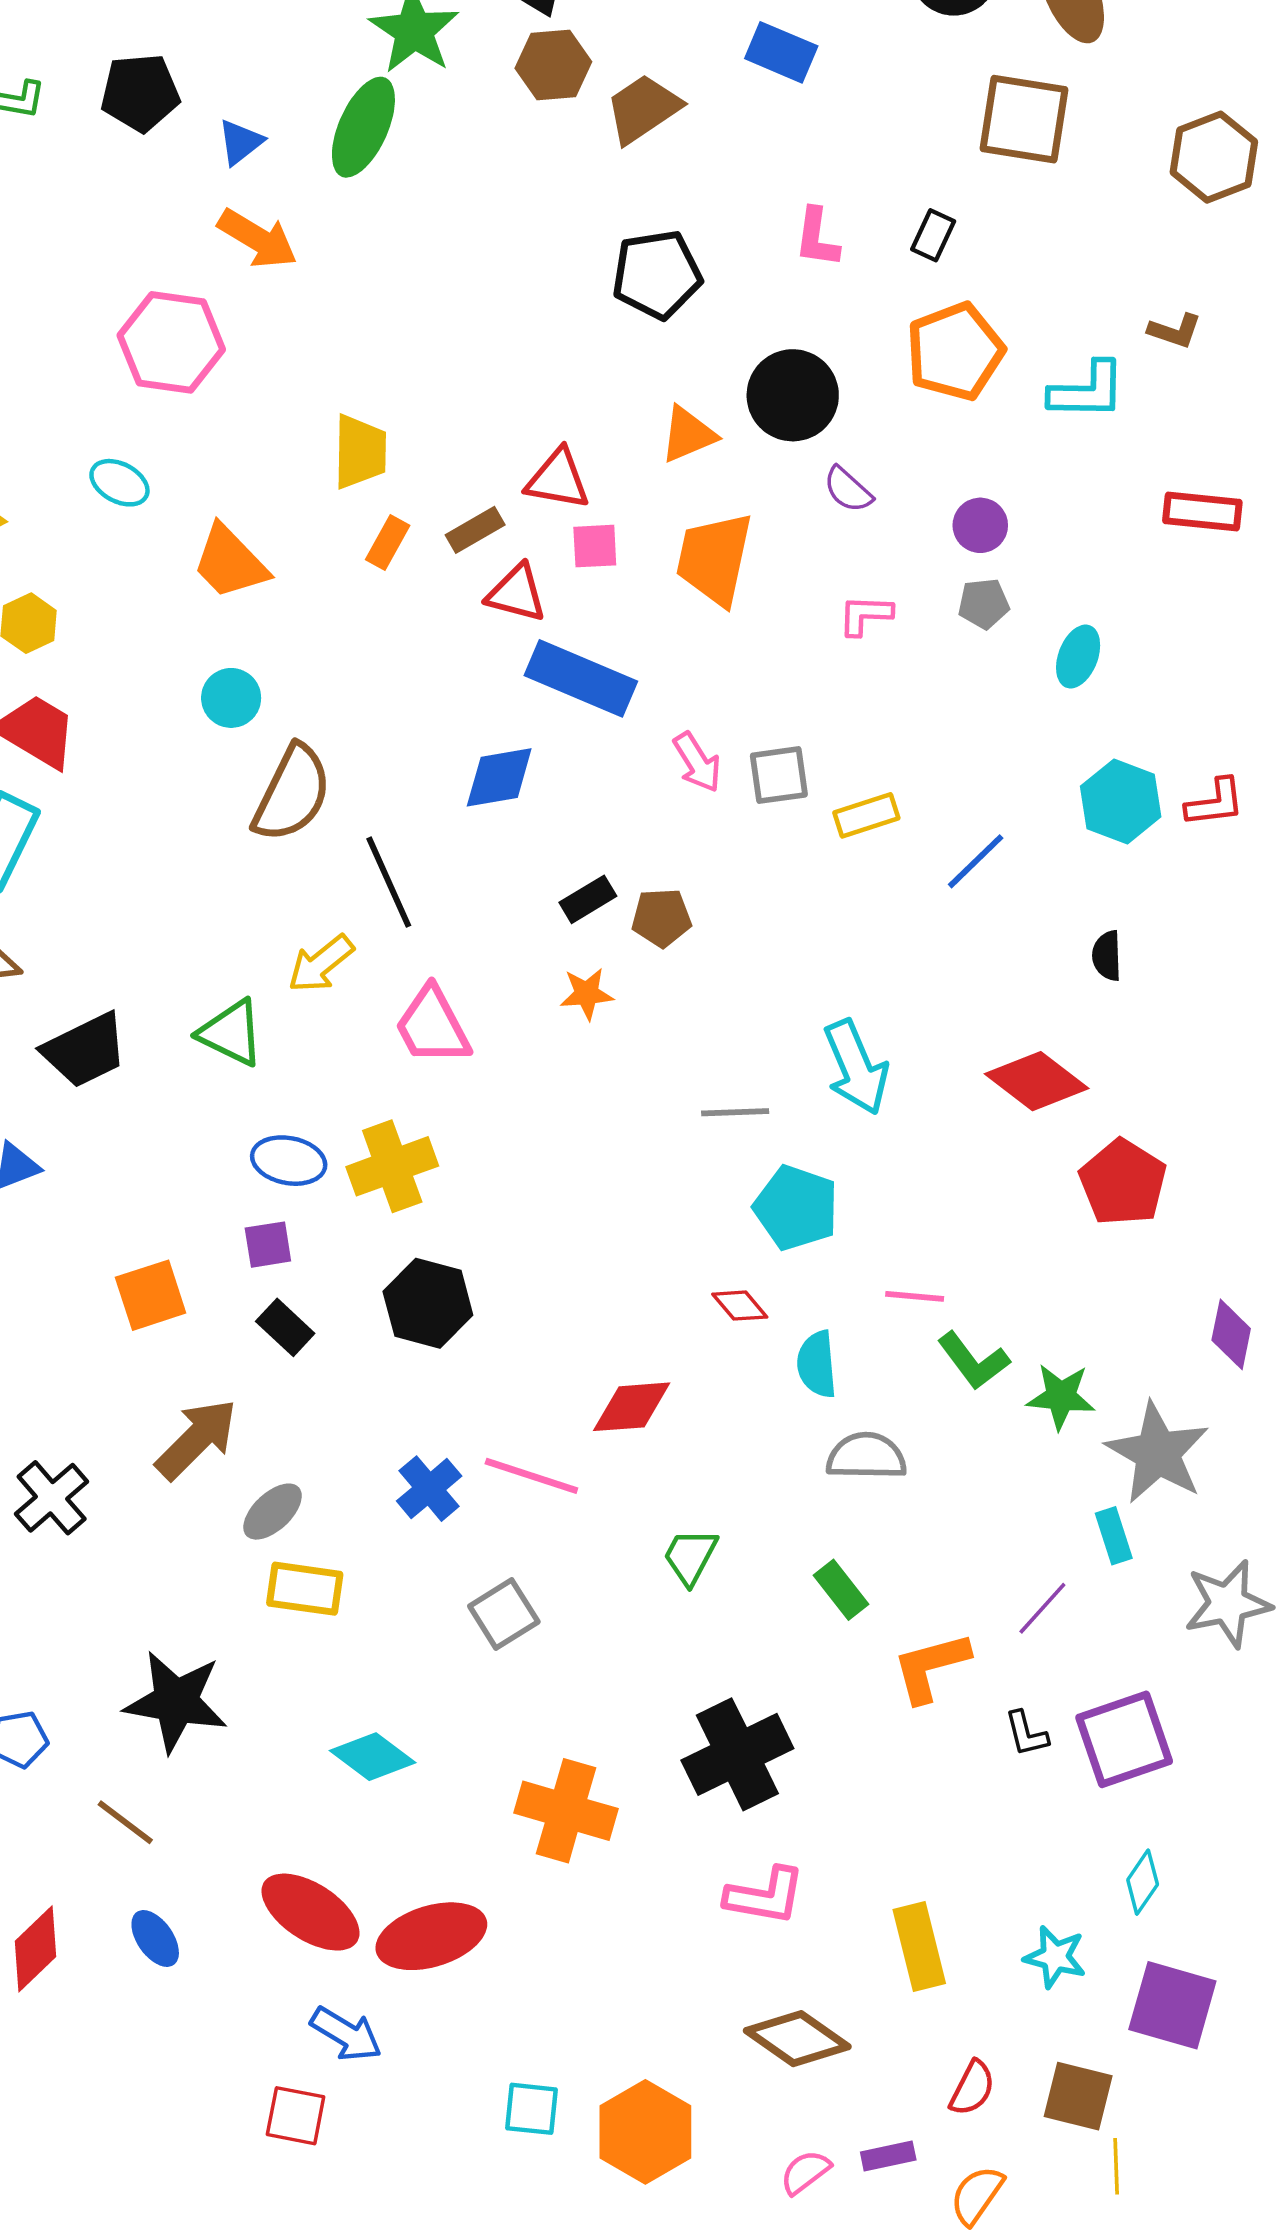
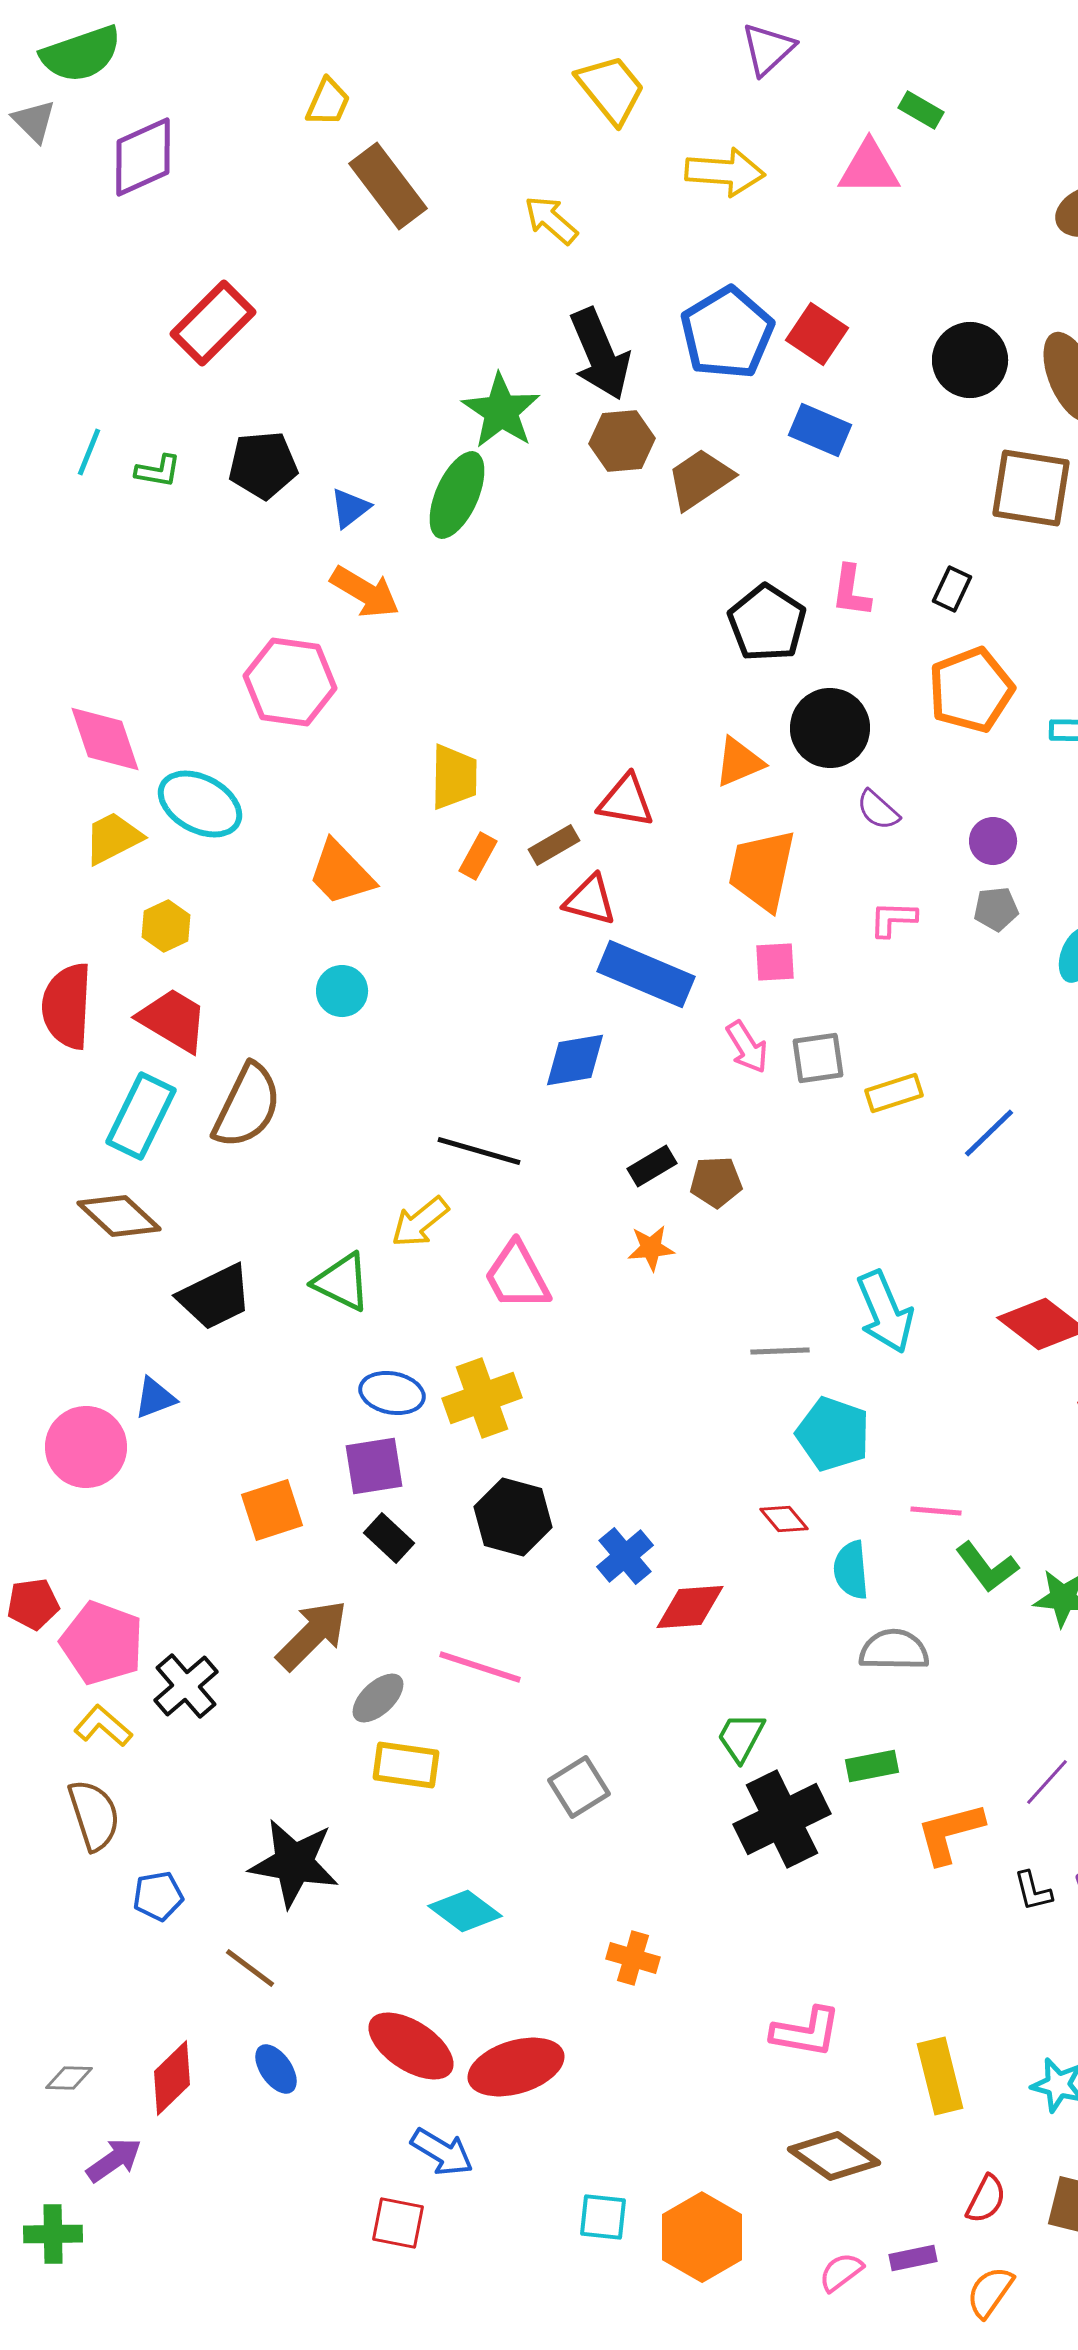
black pentagon: (657, 274) -> (767, 623), moved, turned -30
cyan ellipse: (119, 483) -> (200, 804), moved, size x1.6
pink square: (595, 546) -> (775, 962), moved
brown semicircle: (292, 793) -> (247, 1106), moved
black line: (389, 882) -> (479, 1151), turned -50
purple square: (268, 1245) -> (374, 1466), size x1.4
pink line: (531, 1476) -> (480, 1667), moved
blue cross: (429, 1489) -> (625, 1556), moved
green rectangle: (841, 1590) -> (872, 1766), turned -63
black cross: (737, 1754) -> (782, 1819), moved
orange cross: (566, 1811) -> (633, 1958), size x0.6

